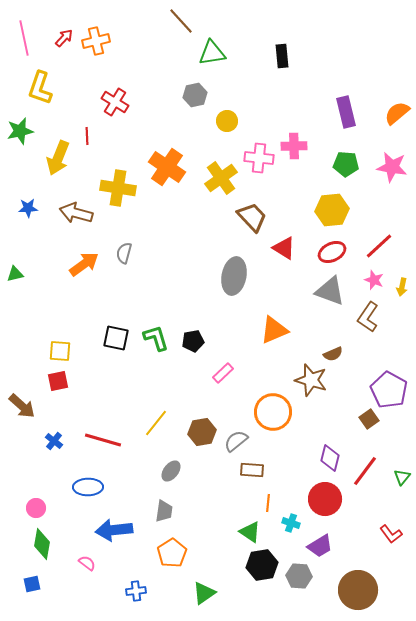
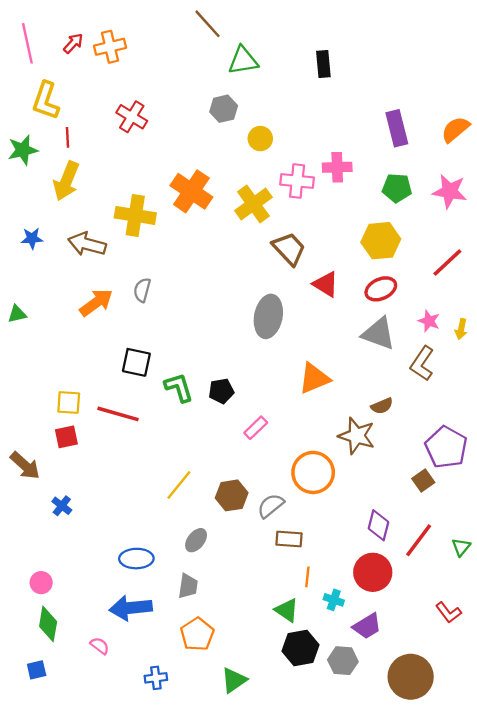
red line: (87, 136) -> (68, 137), moved
red line: (379, 246) -> (447, 262), moved
black square: (116, 338) -> (136, 362), moved
red line: (103, 440) -> (118, 414), moved
blue ellipse: (88, 487) -> (136, 559), moved

